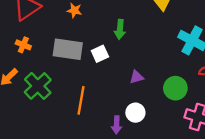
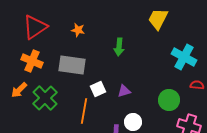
orange cross: (23, 45) -> (32, 61), size x1.5
white square: (100, 54) -> (98, 89), moved
purple triangle: (137, 77) -> (124, 91), moved

